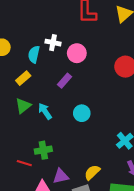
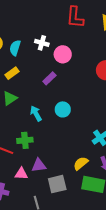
cyan semicircle: (34, 54) -> (15, 48), moved
cyan arrow: (45, 111) -> (36, 113), moved
yellow semicircle: (92, 172) -> (81, 163), moved

